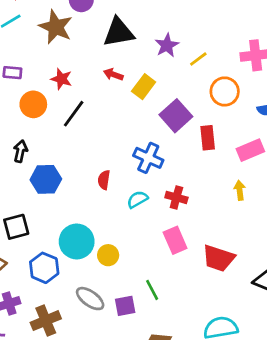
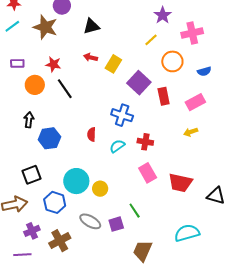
black triangle: (119, 32) -> (91, 26), size x0.7
purple star: (167, 45) -> (163, 15), moved
black line: (74, 114) -> (65, 89), turned -65
yellow arrow: (240, 190) -> (191, 132), turned -96

